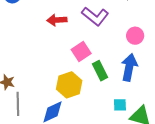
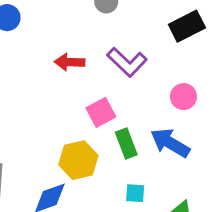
blue arrow: (129, 67) -> (170, 143), turned -76
cyan square: (120, 105) -> (135, 193), moved

